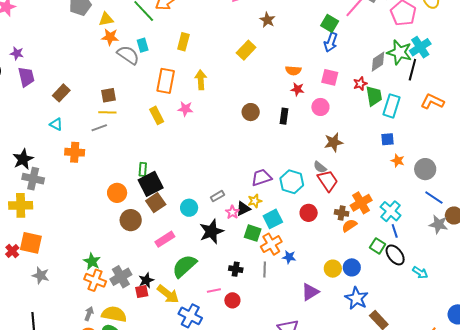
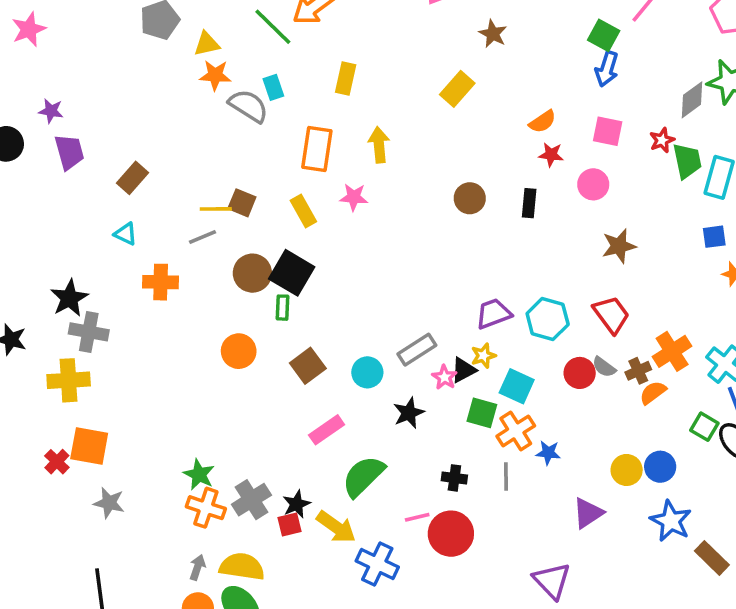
orange semicircle: (293, 70) -> (542, 122), turned -35
brown square: (108, 95) -> (242, 203), moved, turned 35
gray semicircle: (320, 167) -> (604, 367), moved
black square: (151, 184) -> (292, 273), moved, turned -30
gray rectangle: (217, 196) -> (417, 350), size x1.5
brown cross: (342, 213) -> (638, 371), turned -32
cyan square: (273, 219) -> (517, 386), turned -36
brown circle: (131, 220) -> (252, 273), moved
black star: (211, 231) -> (409, 413), size x0.7
red circle: (232, 300) -> (451, 534), size x1.6

